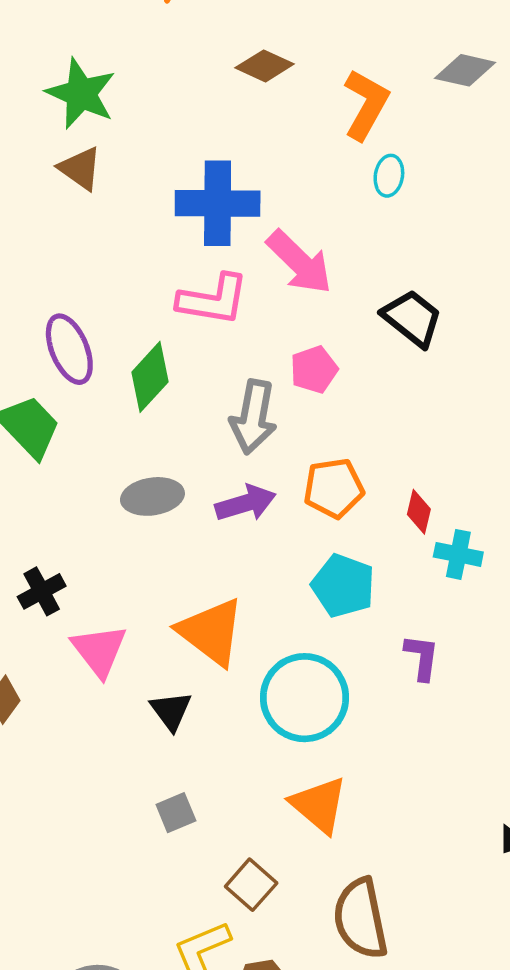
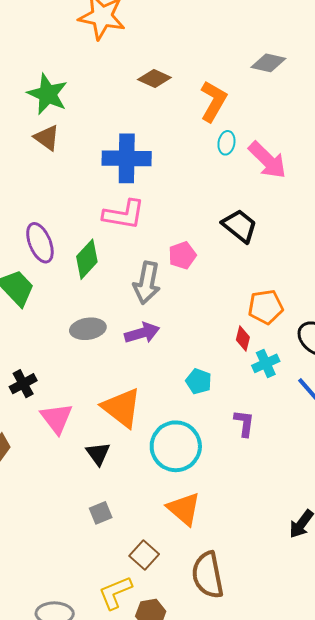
gray diamond: (465, 70) -> (268, 63), moved
pink arrow: (299, 262) -> (267, 160), moved
orange pentagon: (334, 488) -> (266, 307), moved
cyan cross: (458, 554) -> (266, 363), turned -36
cyan pentagon: (343, 586) -> (199, 381), size x0.7

